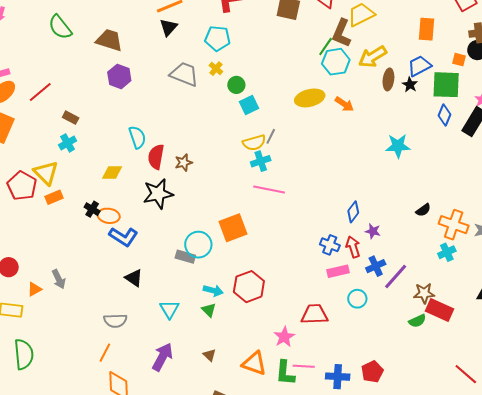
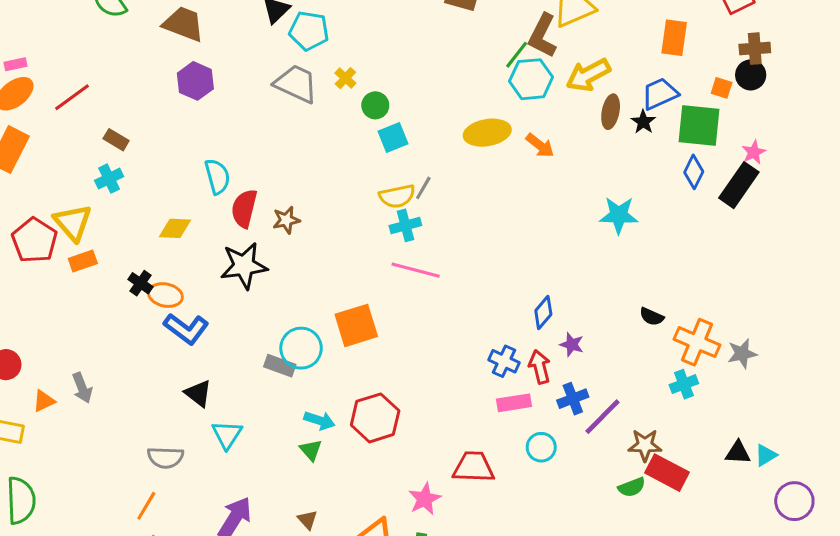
cyan pentagon: (218, 38) -> (309, 31), moved
black semicircle: (423, 210) -> (652, 317), turned 56
cyan triangle: (170, 309) -> (227, 435), moved

